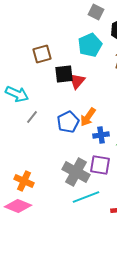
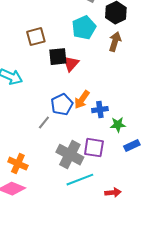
gray line: (32, 117) -> (44, 123), moved
blue cross: (101, 135) -> (100, 110), moved

